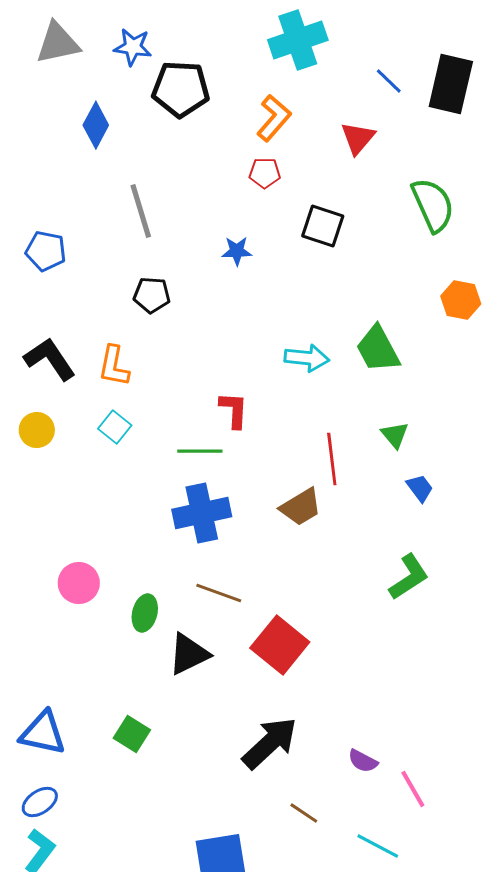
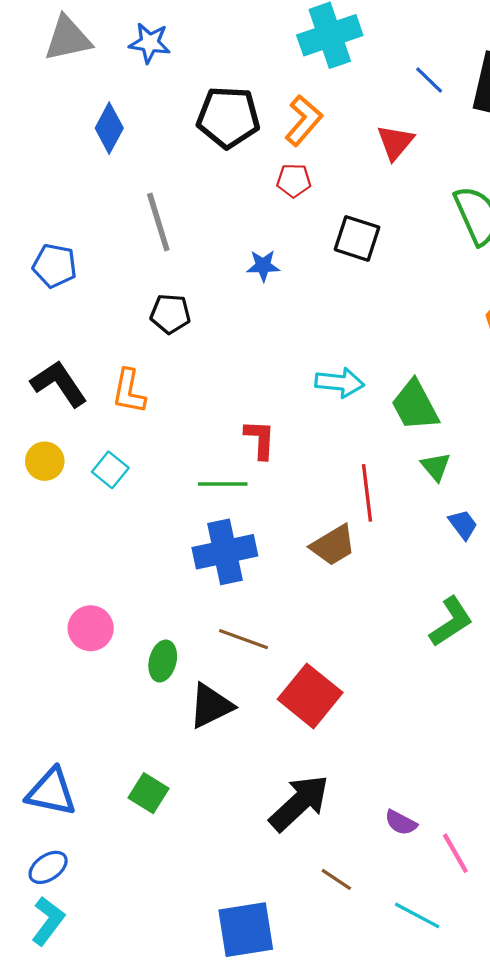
black pentagon: (181, 89) -> (228, 117), moved
green trapezoid: (378, 349) -> (415, 405), moved
cyan square: (115, 427) -> (110, 470), moved

